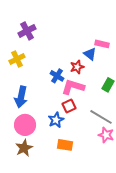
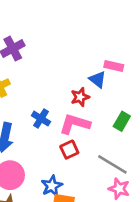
blue cross: (57, 76) -> (41, 119), moved
blue star: (56, 120) -> (52, 186), moved

